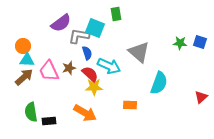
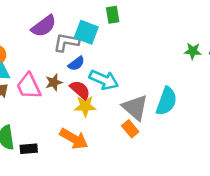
gray triangle: (139, 52) -> (135, 107), moved
blue semicircle: (87, 53) -> (76, 64), turned 72
orange rectangle: (130, 105) -> (130, 129), turned 48

